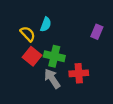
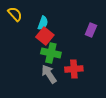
yellow semicircle: (28, 34) -> (15, 14), moved
red square: (32, 56) -> (45, 36), moved

